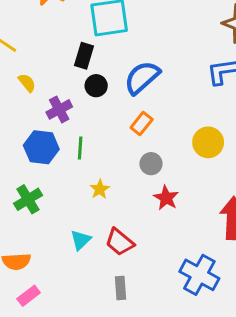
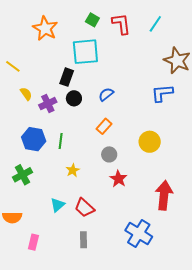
blue semicircle: (142, 78) -> (106, 94), size x0.6
purple cross: (59, 109) -> (48, 104), moved
pink rectangle: (29, 296) -> (33, 242), moved, turned -42

